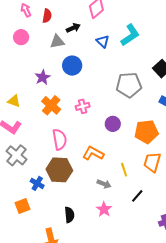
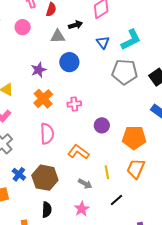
gray pentagon: (129, 85) -> (125, 72), moved
brown hexagon: (59, 170) -> (45, 178), moved

